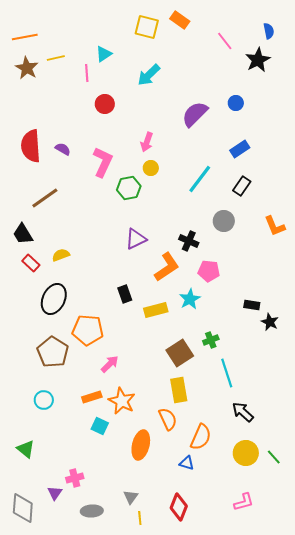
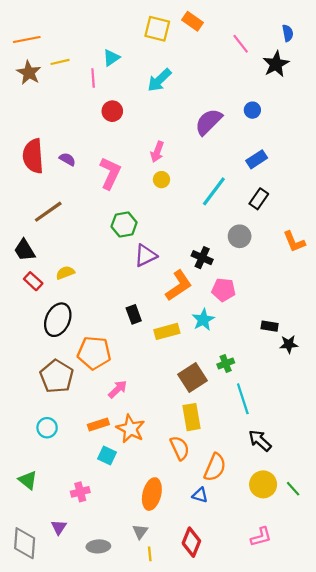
green hexagon: (129, 188) -> (124, 225), moved
black star: (270, 322) -> (289, 344), turned -30
orange ellipse: (141, 445) -> (152, 494), moved
pink cross: (75, 478) -> (80, 492), moved

